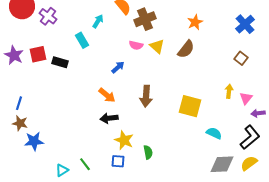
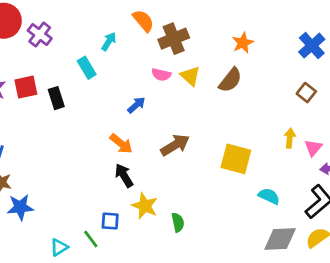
black rectangle: (60, 62) -> (56, 98), turned 56
brown arrow: (146, 96) -> (175, 145), turned -125
black arrow: (109, 118) -> (124, 175), turned 66
blue square: (118, 161) -> (110, 221), moved

